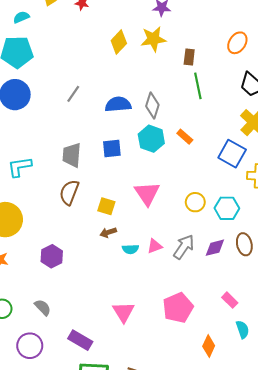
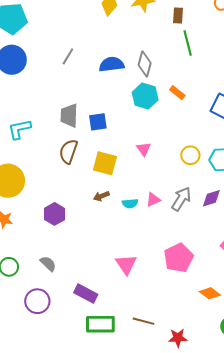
blue square: (112, 149) -> (98, 122), moved
pink triangle: (147, 193) -> (144, 149), size x0.6
yellow square: (106, 206) -> (105, 163), size x1.4
brown arrow: (108, 232) -> (101, 196), moved
orange diamond: (209, 346) -> (210, 293), turned -75

